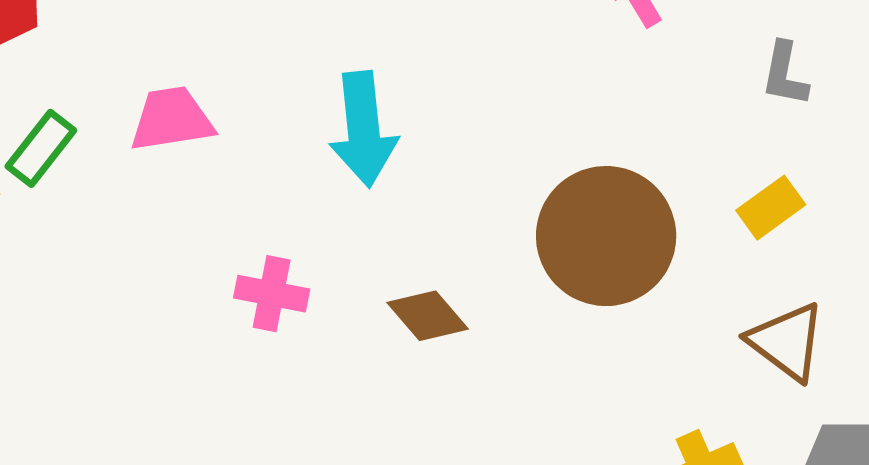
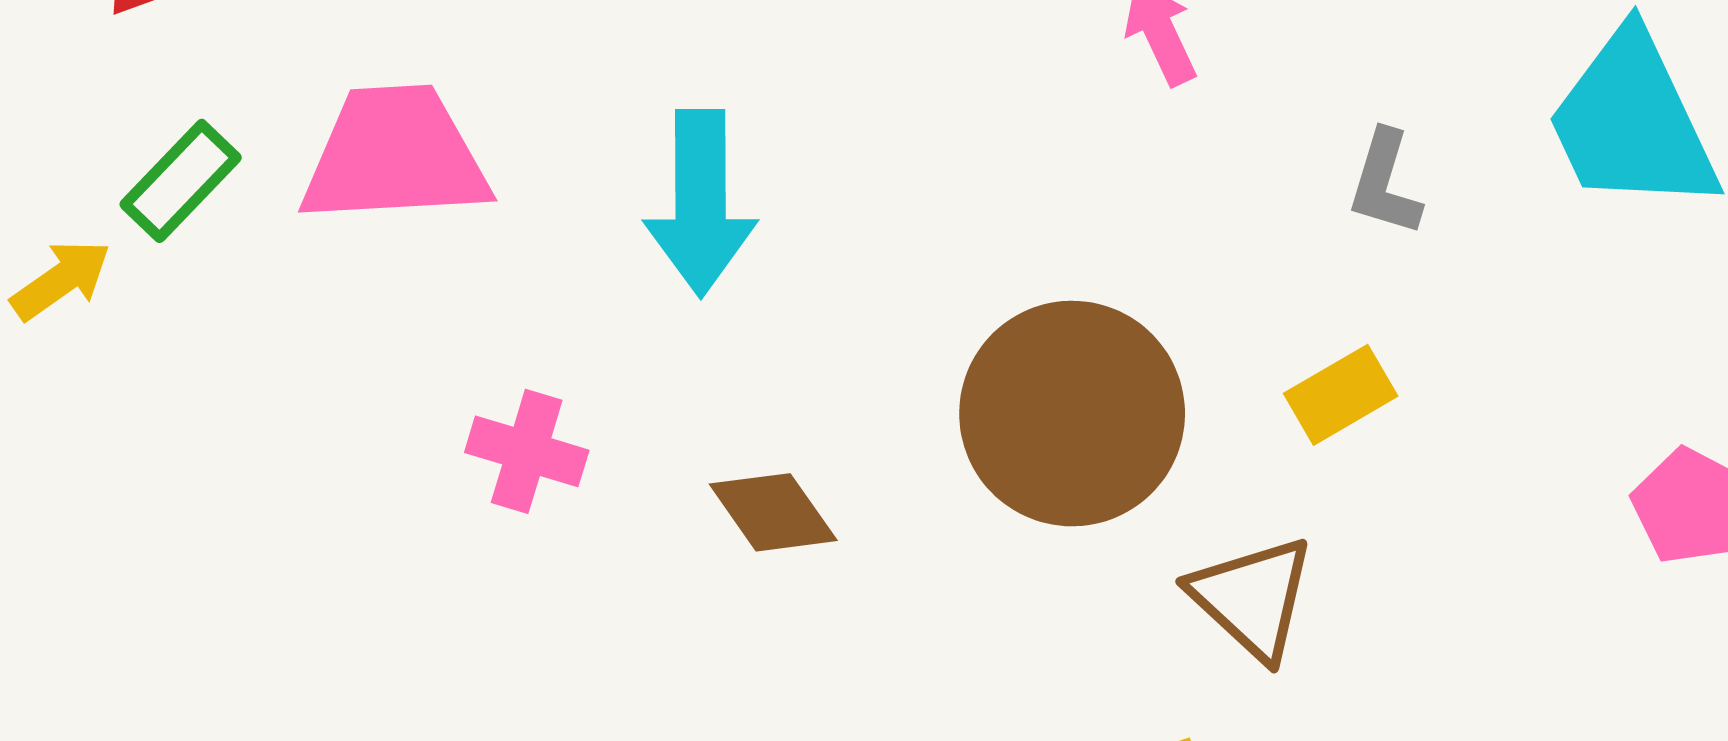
pink trapezoid: (172, 119) -> (395, 155), size x1.4
brown triangle: (787, 342) -> (1252, 598), moved

